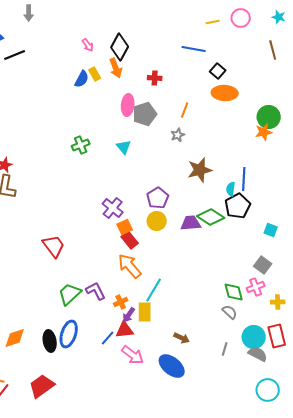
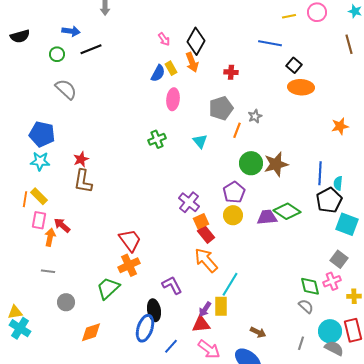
pink ellipse: (128, 105) -> (173, 99), moved
orange line: (185, 110) -> (237, 130), moved
green circle: (269, 117) -> (251, 163), moved
gray star: (178, 135) -> (255, 116), moved
cyan semicircle: (231, 189) -> (338, 183), moved
black pentagon: (238, 206) -> (329, 200), moved
cyan square: (271, 230) -> (347, 224), size x1.6
green trapezoid: (70, 294) -> (108, 288), moved
orange cross: (121, 302) -> (129, 265), moved, size x1.5
blue line: (108, 338) -> (171, 346), moved
black ellipse: (50, 341) -> (154, 310), moved

